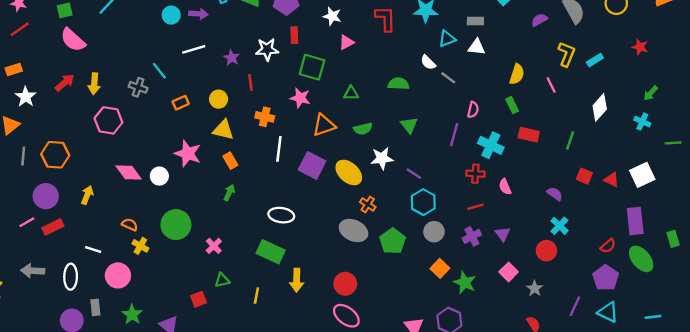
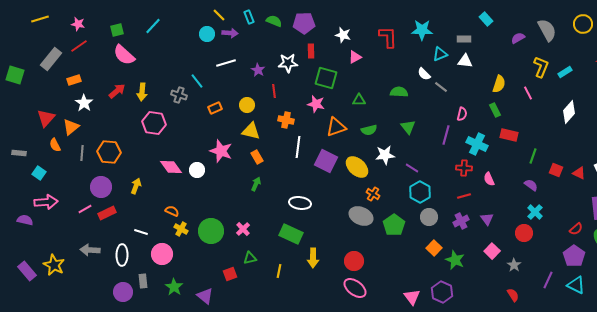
green line: (570, 141) -> (533, 156), moved
green circle: (176, 225) -> (211, 231), moved

